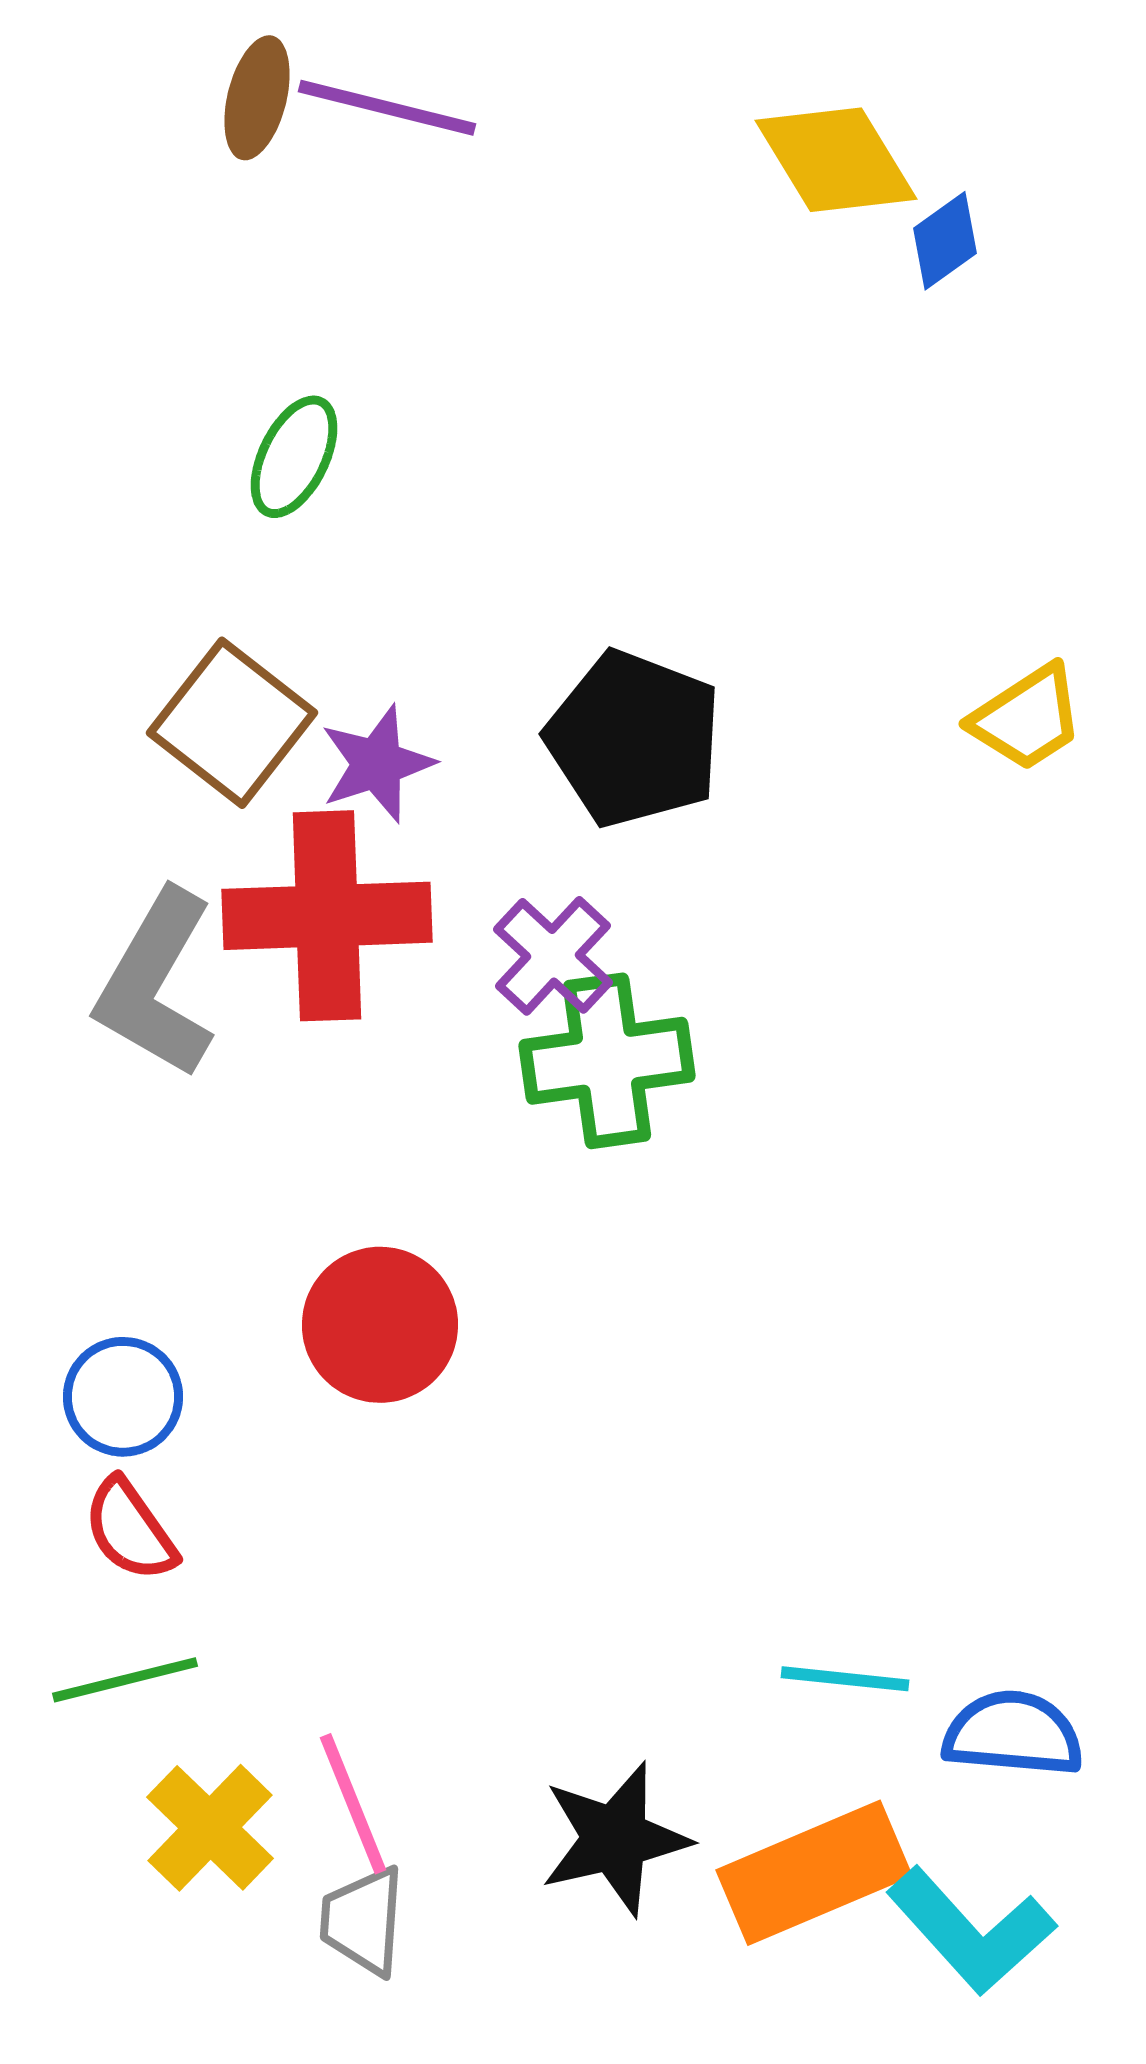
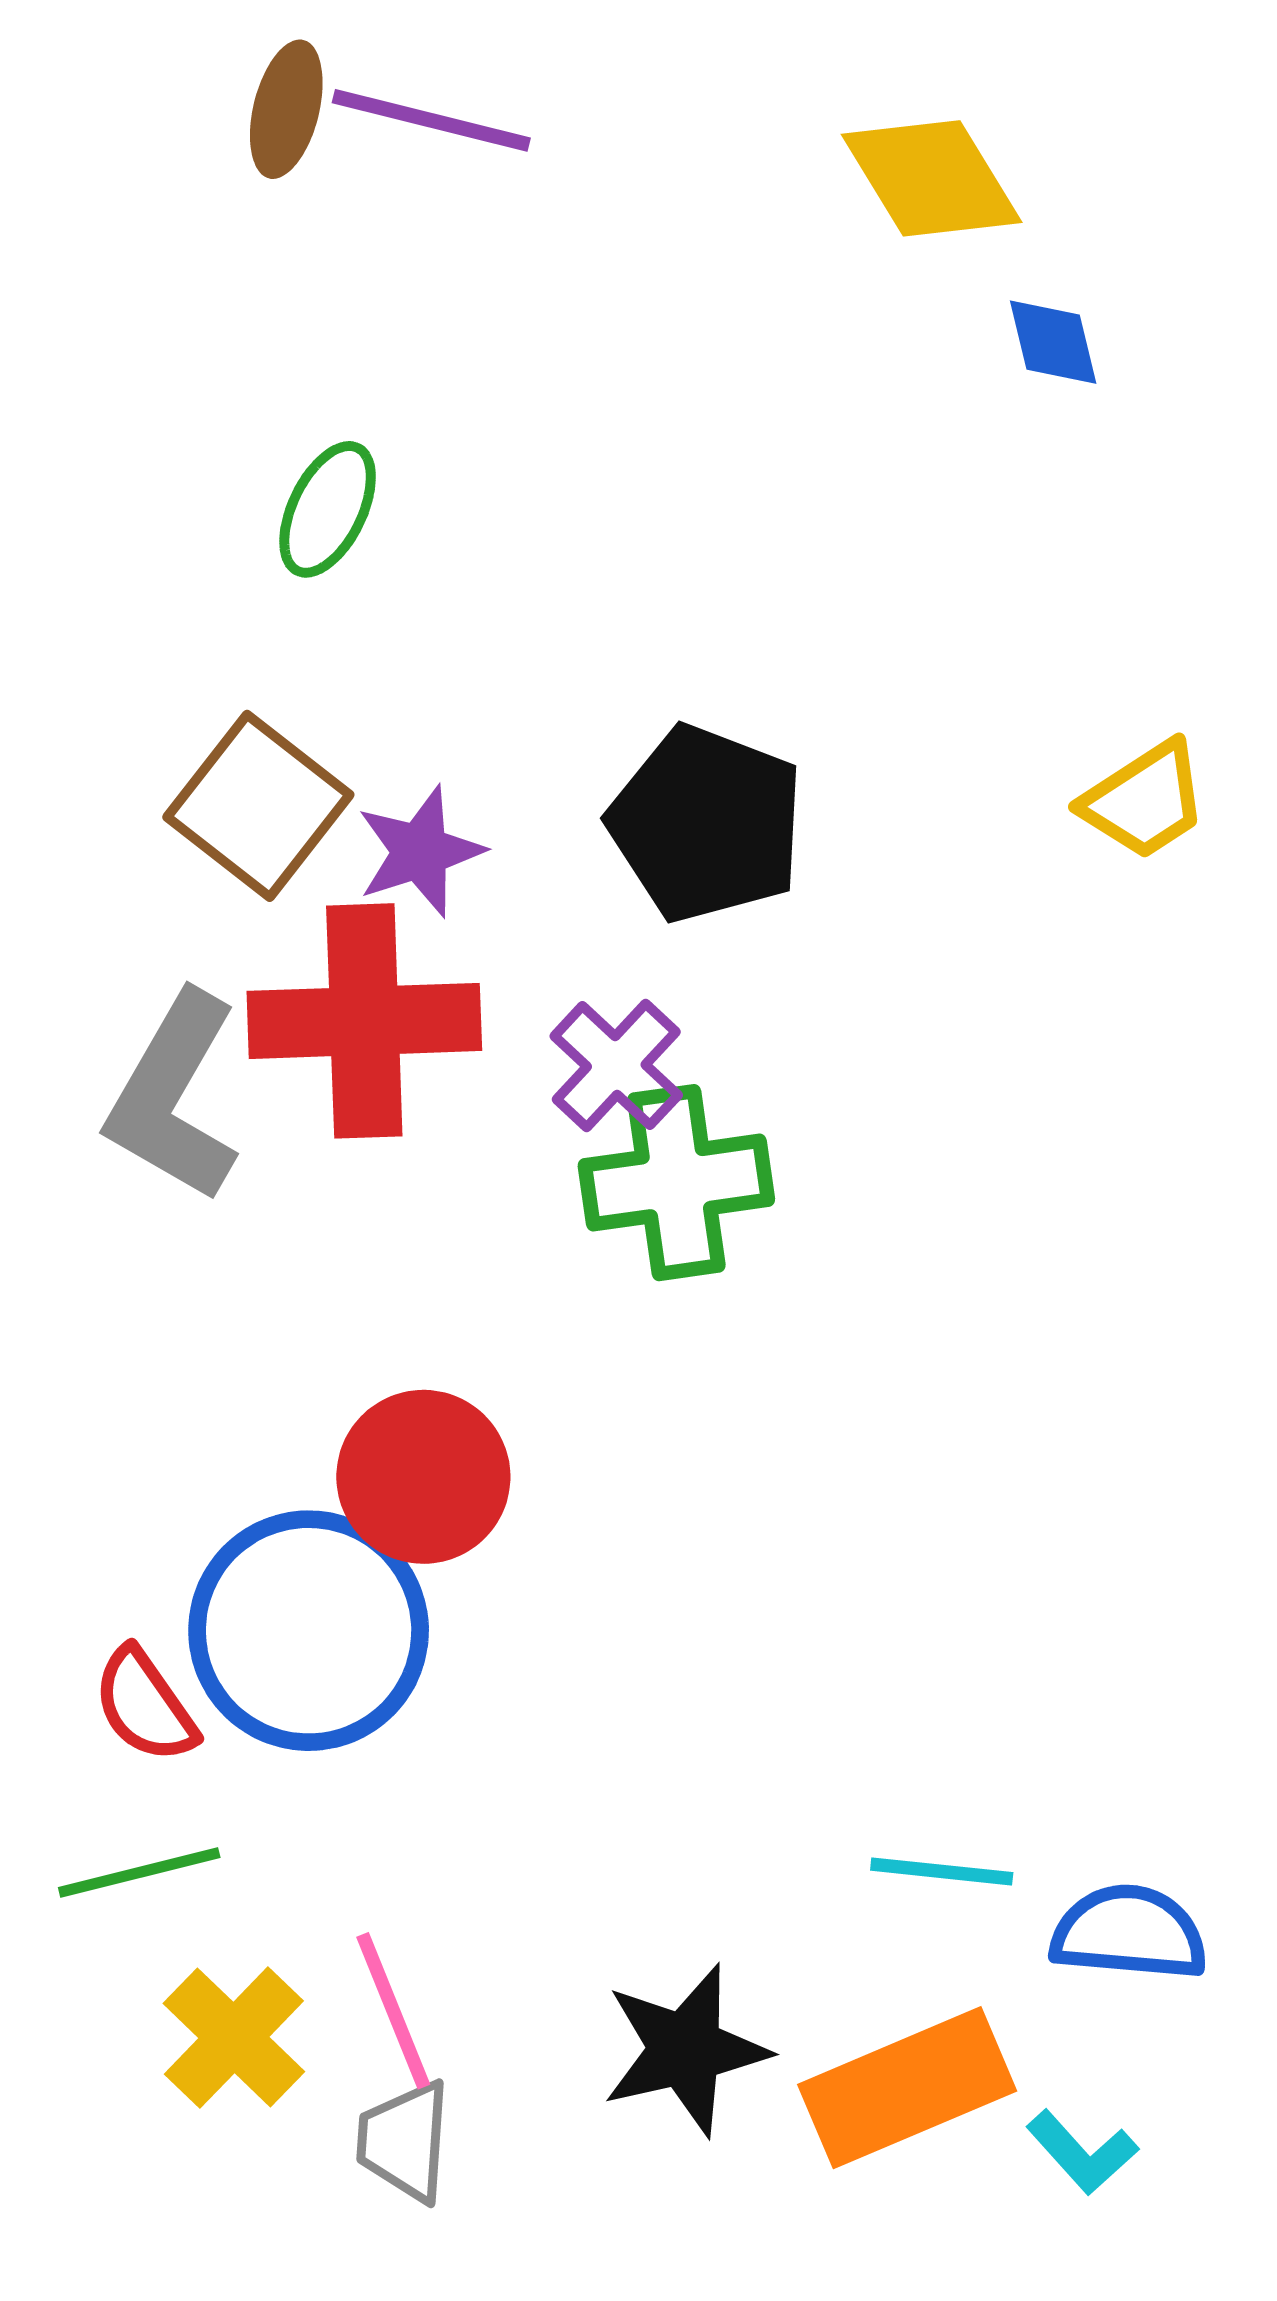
blue diamond: (945, 241) -> (1053, 342), moved, turned -68
blue circle: (123, 1397) -> (309, 1631), moved, size x1.8
cyan L-shape: (971, 1931) -> (1082, 2152), size x0.6

